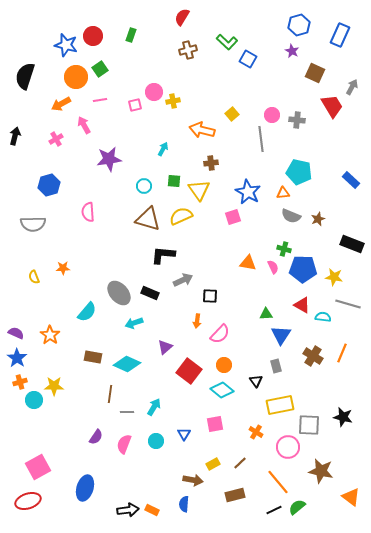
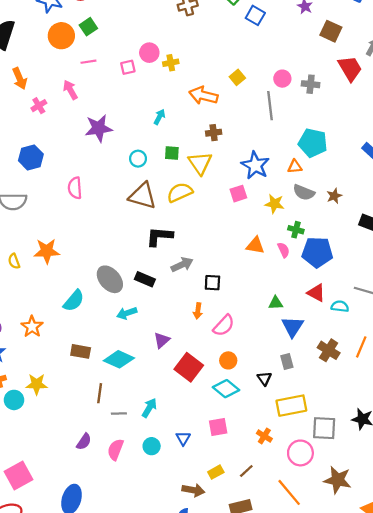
orange arrow: (61, 104) -> (20, 79), moved, turned -84
orange star: (63, 268) -> (47, 251), size x1.6
yellow star: (334, 277) -> (274, 204), moved

